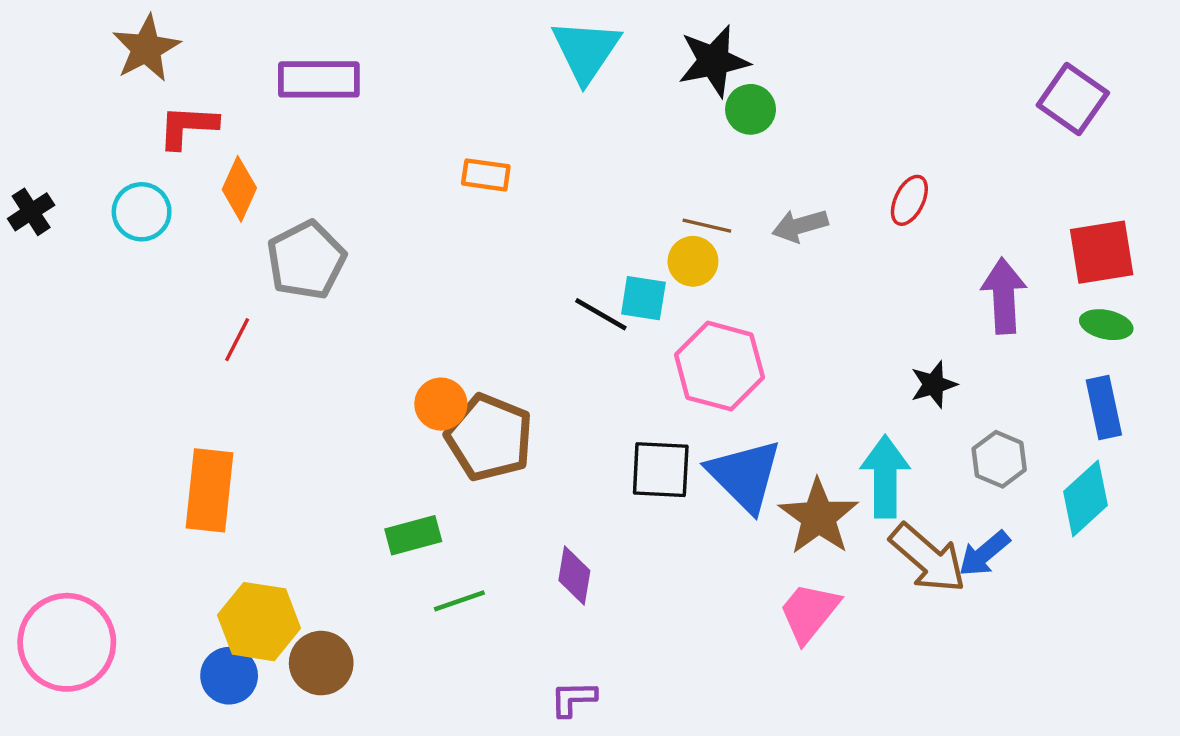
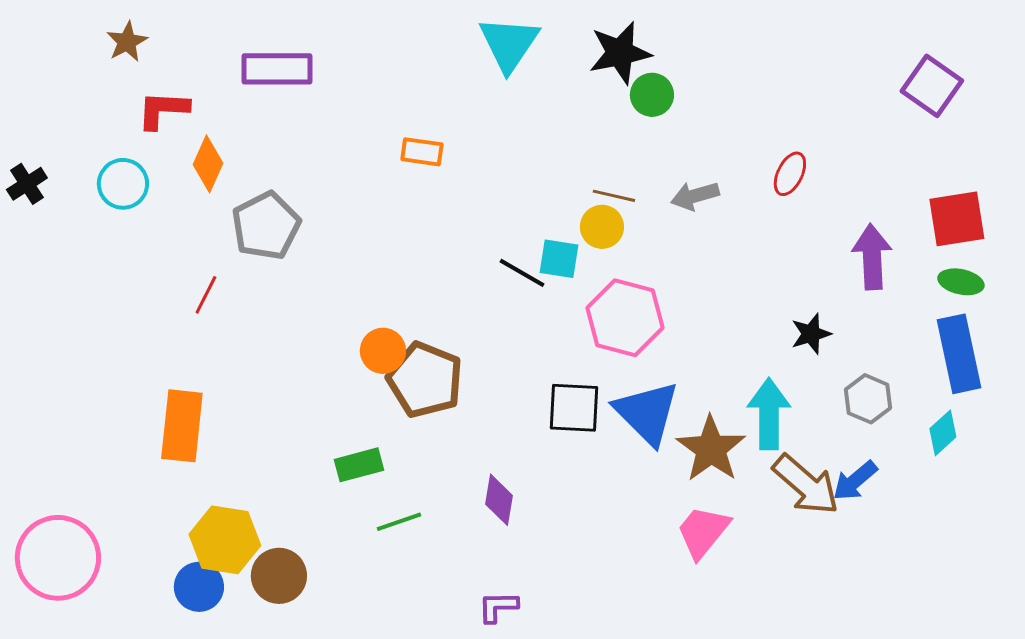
brown star: (146, 48) -> (127, 42), size x0.7
blue rectangle: (1104, 407) -> (959, 354), size x1.4
cyan diamond: (1085, 498) -> (943, 433), size x0.7

